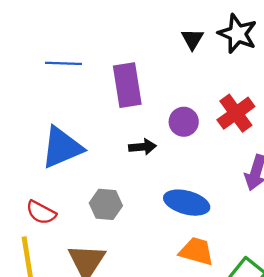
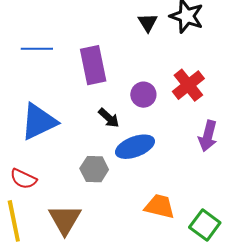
black arrow: (142, 147) -> (109, 118), turned 50
blue ellipse: (187, 203) -> (135, 147), moved, turned -33
gray hexagon: (106, 204) -> (94, 169), moved

